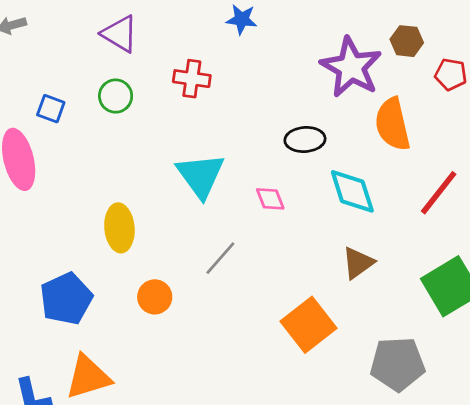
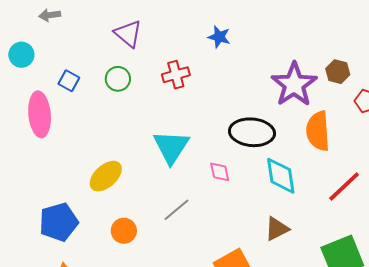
red cross: (192, 79) -> (176, 75), turned -32
black ellipse: (305, 139) -> (252, 132), size x1.5
yellow ellipse: (119, 228) -> (106, 176), turned 44

